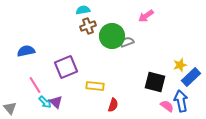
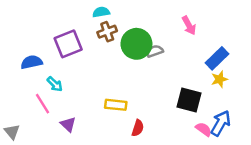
pink arrow: (146, 16) -> (189, 26), moved, turned -84
purple square: (66, 67) -> (68, 44), moved
blue rectangle: (191, 77) -> (217, 58), moved
blue arrow: (181, 101) -> (221, 123), turned 40
cyan arrow: (45, 102) -> (55, 84), moved

